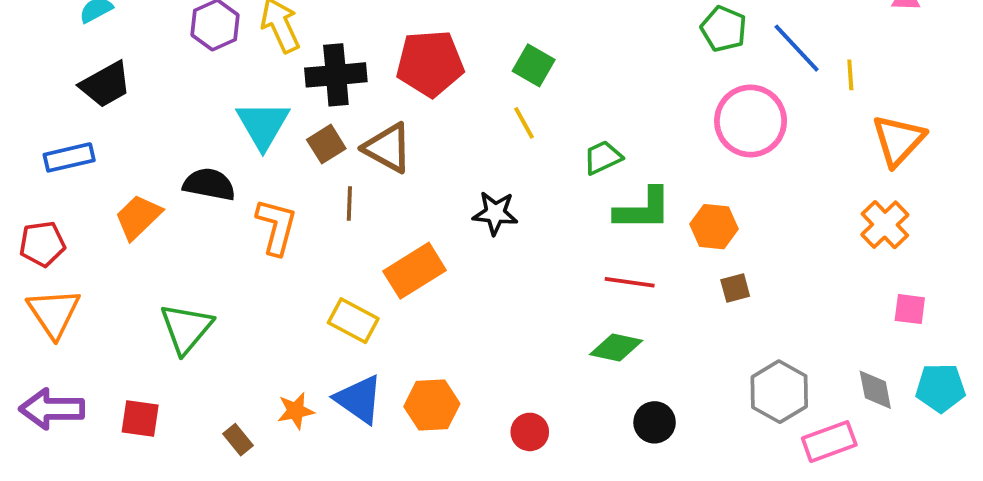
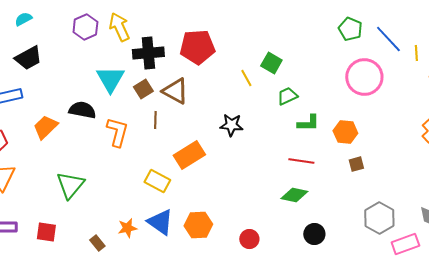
green square: (534, 65) -> (271, 63), moved
green L-shape: (643, 209) -> (308, 123), size x0.7

